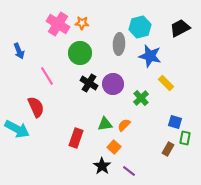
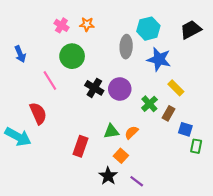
pink cross: (58, 24) -> (61, 25), size x0.6
green circle: (80, 53) -> (72, 56), moved
brown rectangle: (168, 149) -> (169, 113), moved

